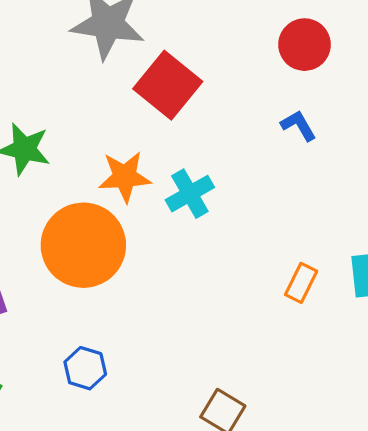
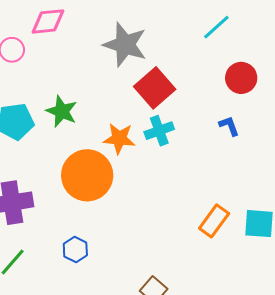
cyan cross: (190, 194) -> (159, 131), moved
orange rectangle: (301, 283) -> (214, 221), size x1.4

